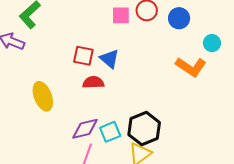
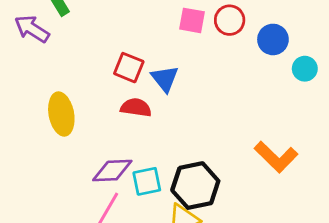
cyan circle: (212, 43) -> (305, 69), moved
orange L-shape: (191, 67) -> (276, 157), moved

